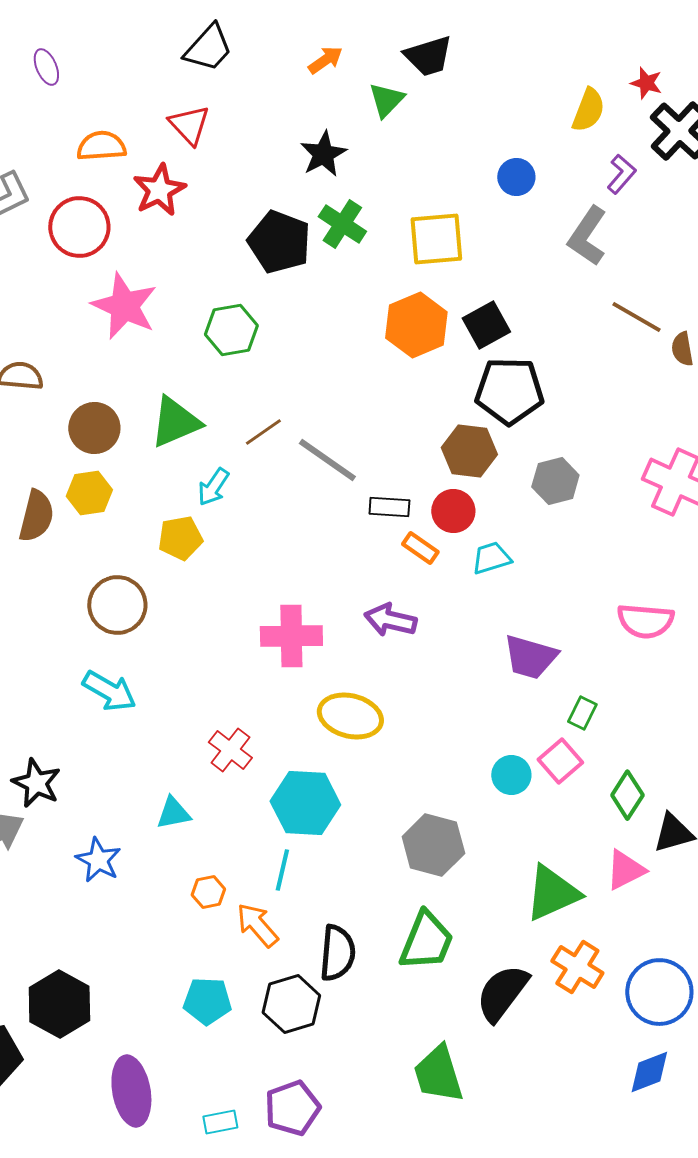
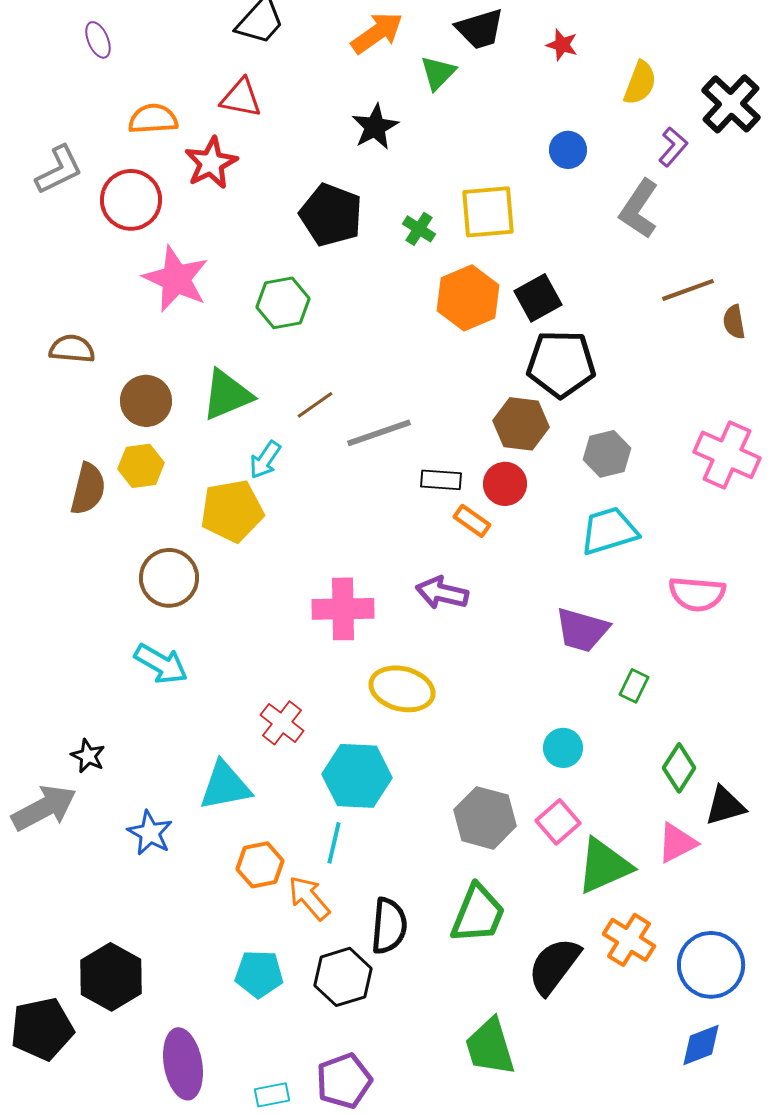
orange arrow: (325, 60) -> (377, 33), size x1.5
red star: (646, 83) -> (562, 45), moved
red triangle: (189, 125) -> (241, 98), turned -36
green cross: (342, 224) -> (419, 229), moved, size x0.7
brown line: (636, 317) -> (688, 290), turned -50
gray line: (327, 460) -> (379, 433), turned -54
yellow pentagon: (180, 538) -> (232, 511), size x1.4
cyan trapezoid: (491, 558) -> (609, 531), moved, size x1.5
pink square: (560, 761) -> (558, 822), moved
black star: (36, 783) -> (88, 756), size x0.7
cyan triangle: (173, 813) -> (225, 786), size x1.5
orange hexagon: (208, 892) -> (260, 865), size x1.4

